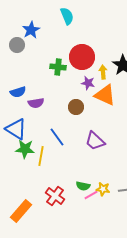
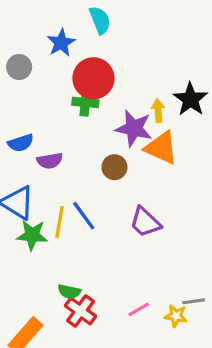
blue star: (31, 30) -> (61, 43), moved
red circle: (82, 57) -> (93, 78), moved
purple star: (88, 83) -> (134, 128), size x1.6
yellow line: (41, 156) -> (60, 222), moved
green semicircle: (83, 186) -> (69, 292), moved
yellow star: (103, 189) -> (176, 316), moved

